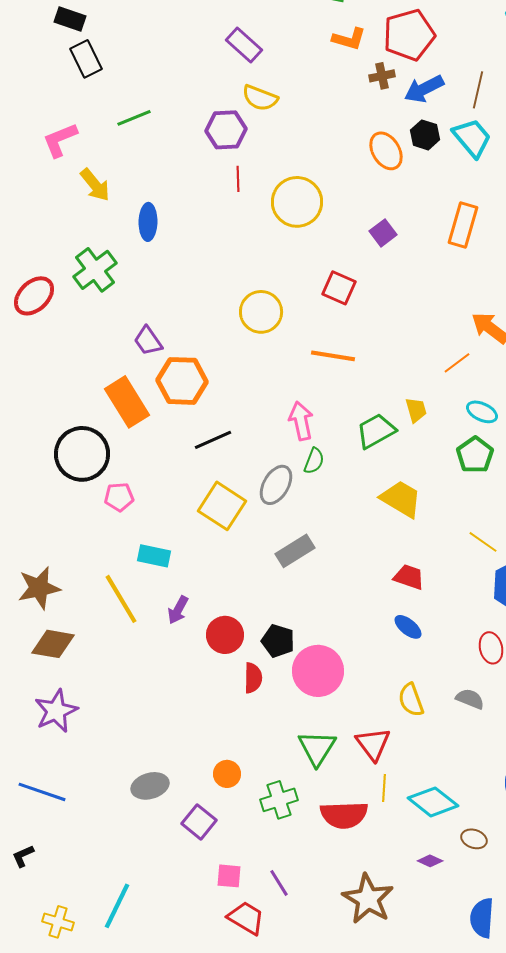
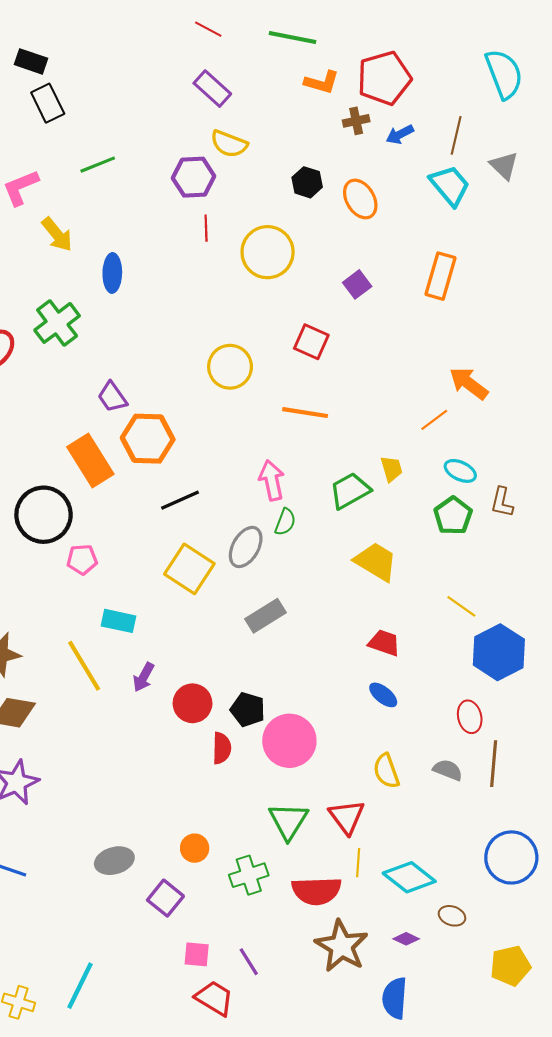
blue arrow: (424, 89) -> (400, 134), size x0.7
black hexagon: (425, 135) -> (307, 182), moved
brown star: (368, 899) -> (342, 946), moved
blue semicircle: (482, 918) -> (395, 998), moved

